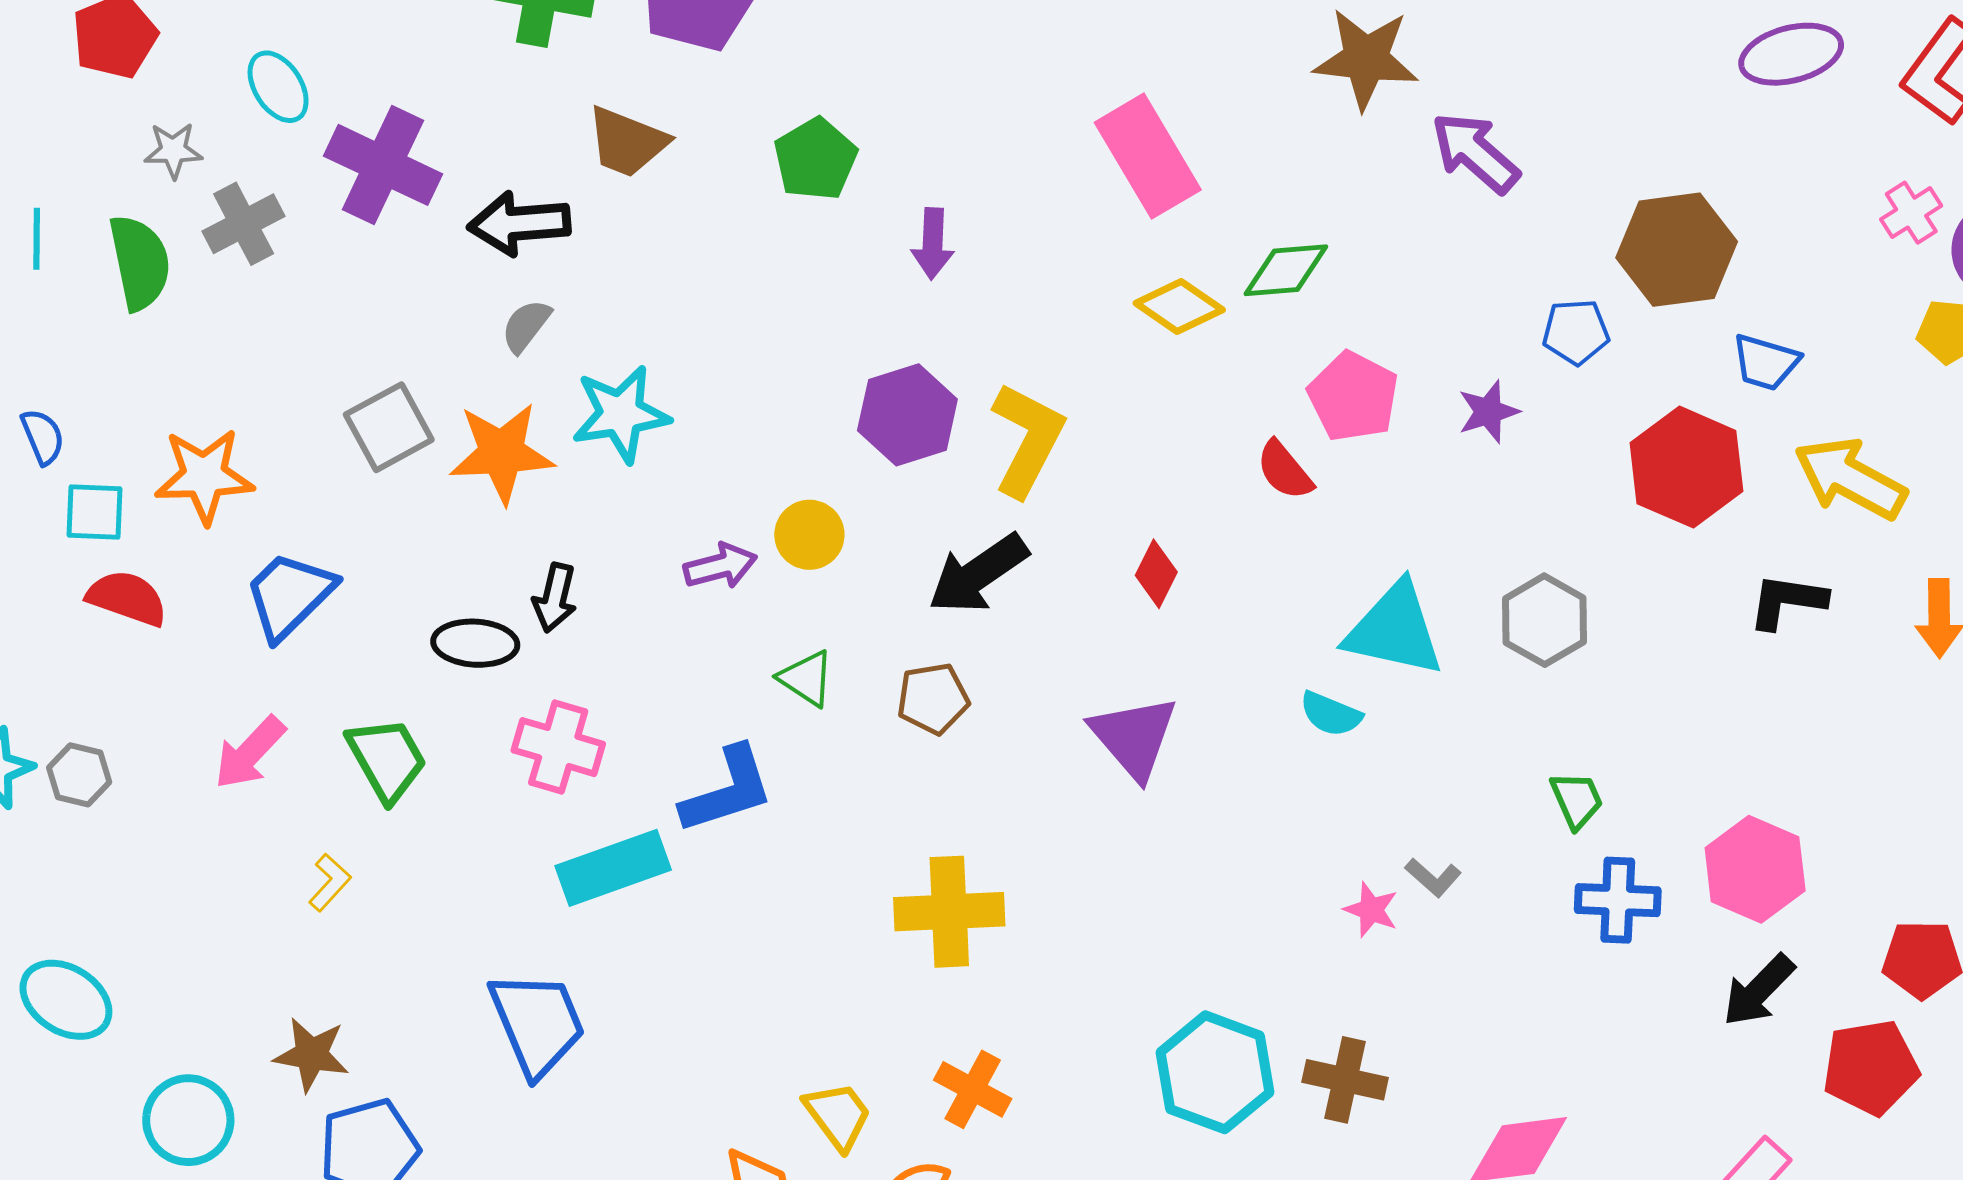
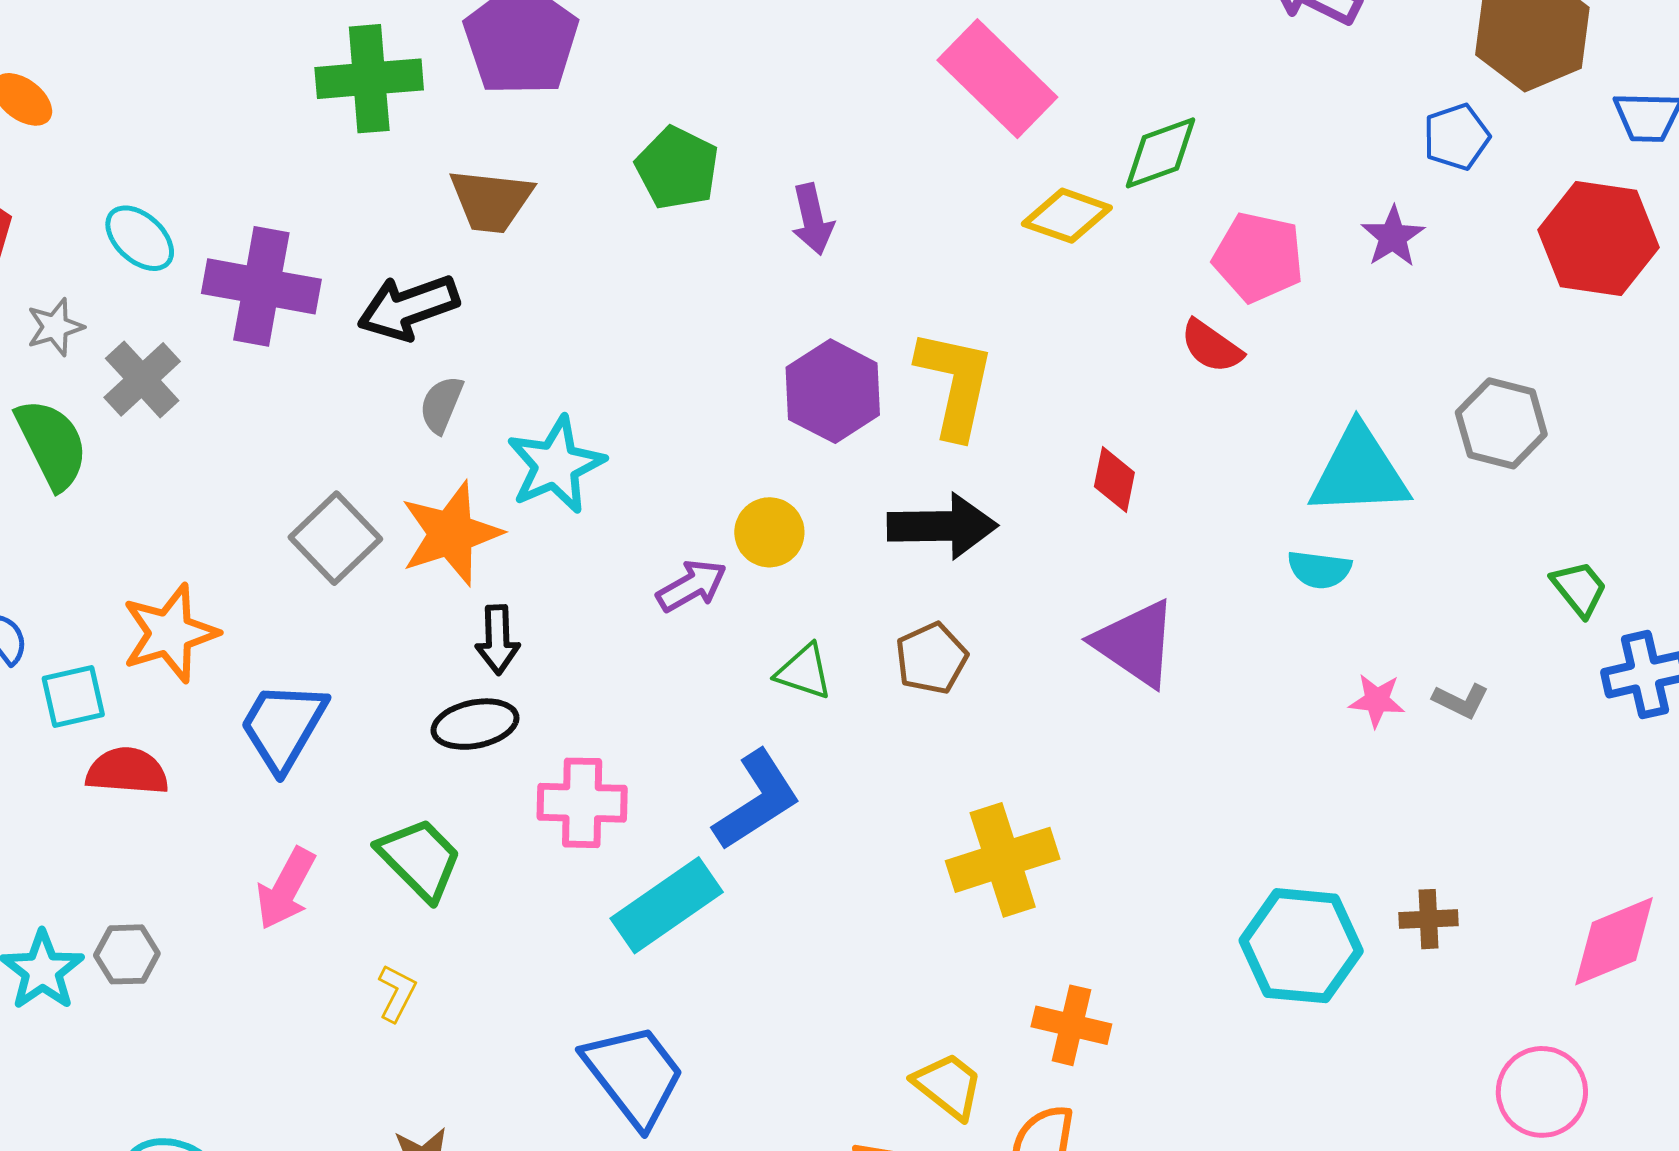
black arrow: (978, 574) -> (942, 526), turned -131
black arrow: (555, 598) -> (498, 640), moved
pink star: (1371, 910) -> (1377, 700), moved
brown cross: (1345, 1080) -> (1429, 919), size x0.7

